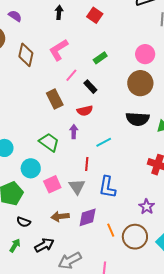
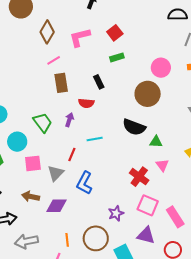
red square: (95, 15) -> (115, 33), moved
pink line: (71, 75) -> (54, 60), moved
orange line: (111, 230) -> (67, 240), moved

